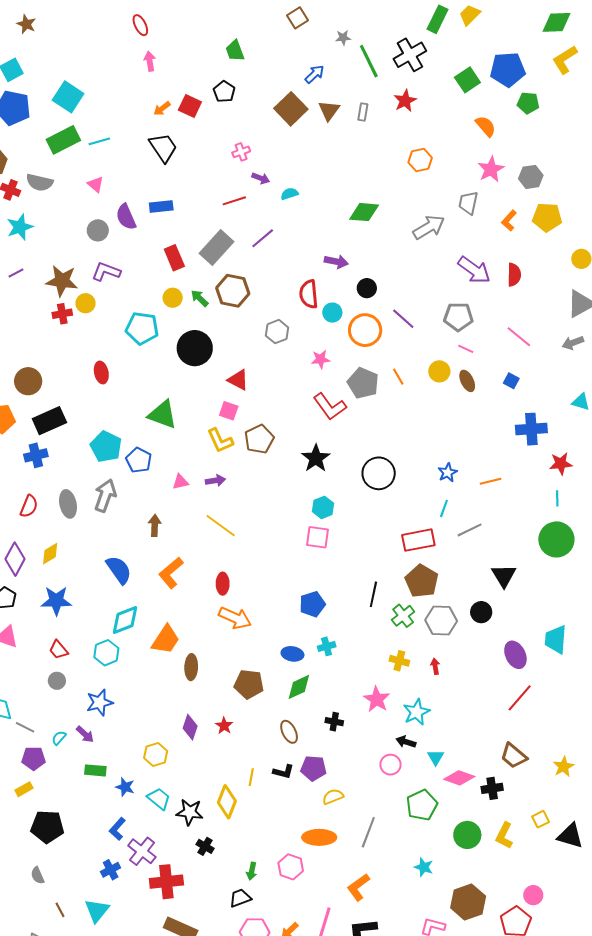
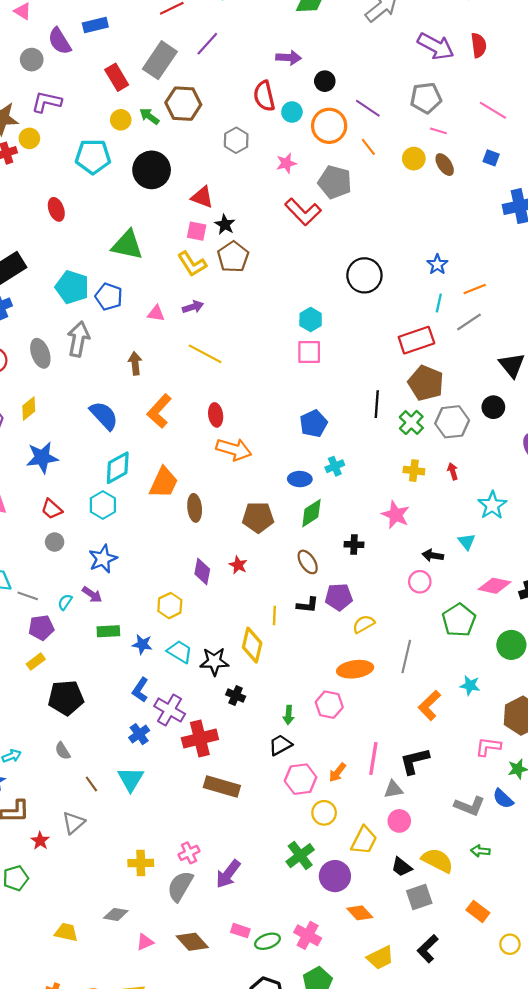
orange line: (398, 377) -> (368, 147), moved
black star: (316, 458) -> (225, 224), moved, size x0.7
orange line: (490, 481) -> (475, 289), moved
pink triangle: (180, 482) -> (156, 314), turned 30
cyan star: (416, 712) -> (492, 505), moved
cyan triangle: (436, 757) -> (467, 542), moved
orange L-shape: (358, 887) -> (429, 705), moved

